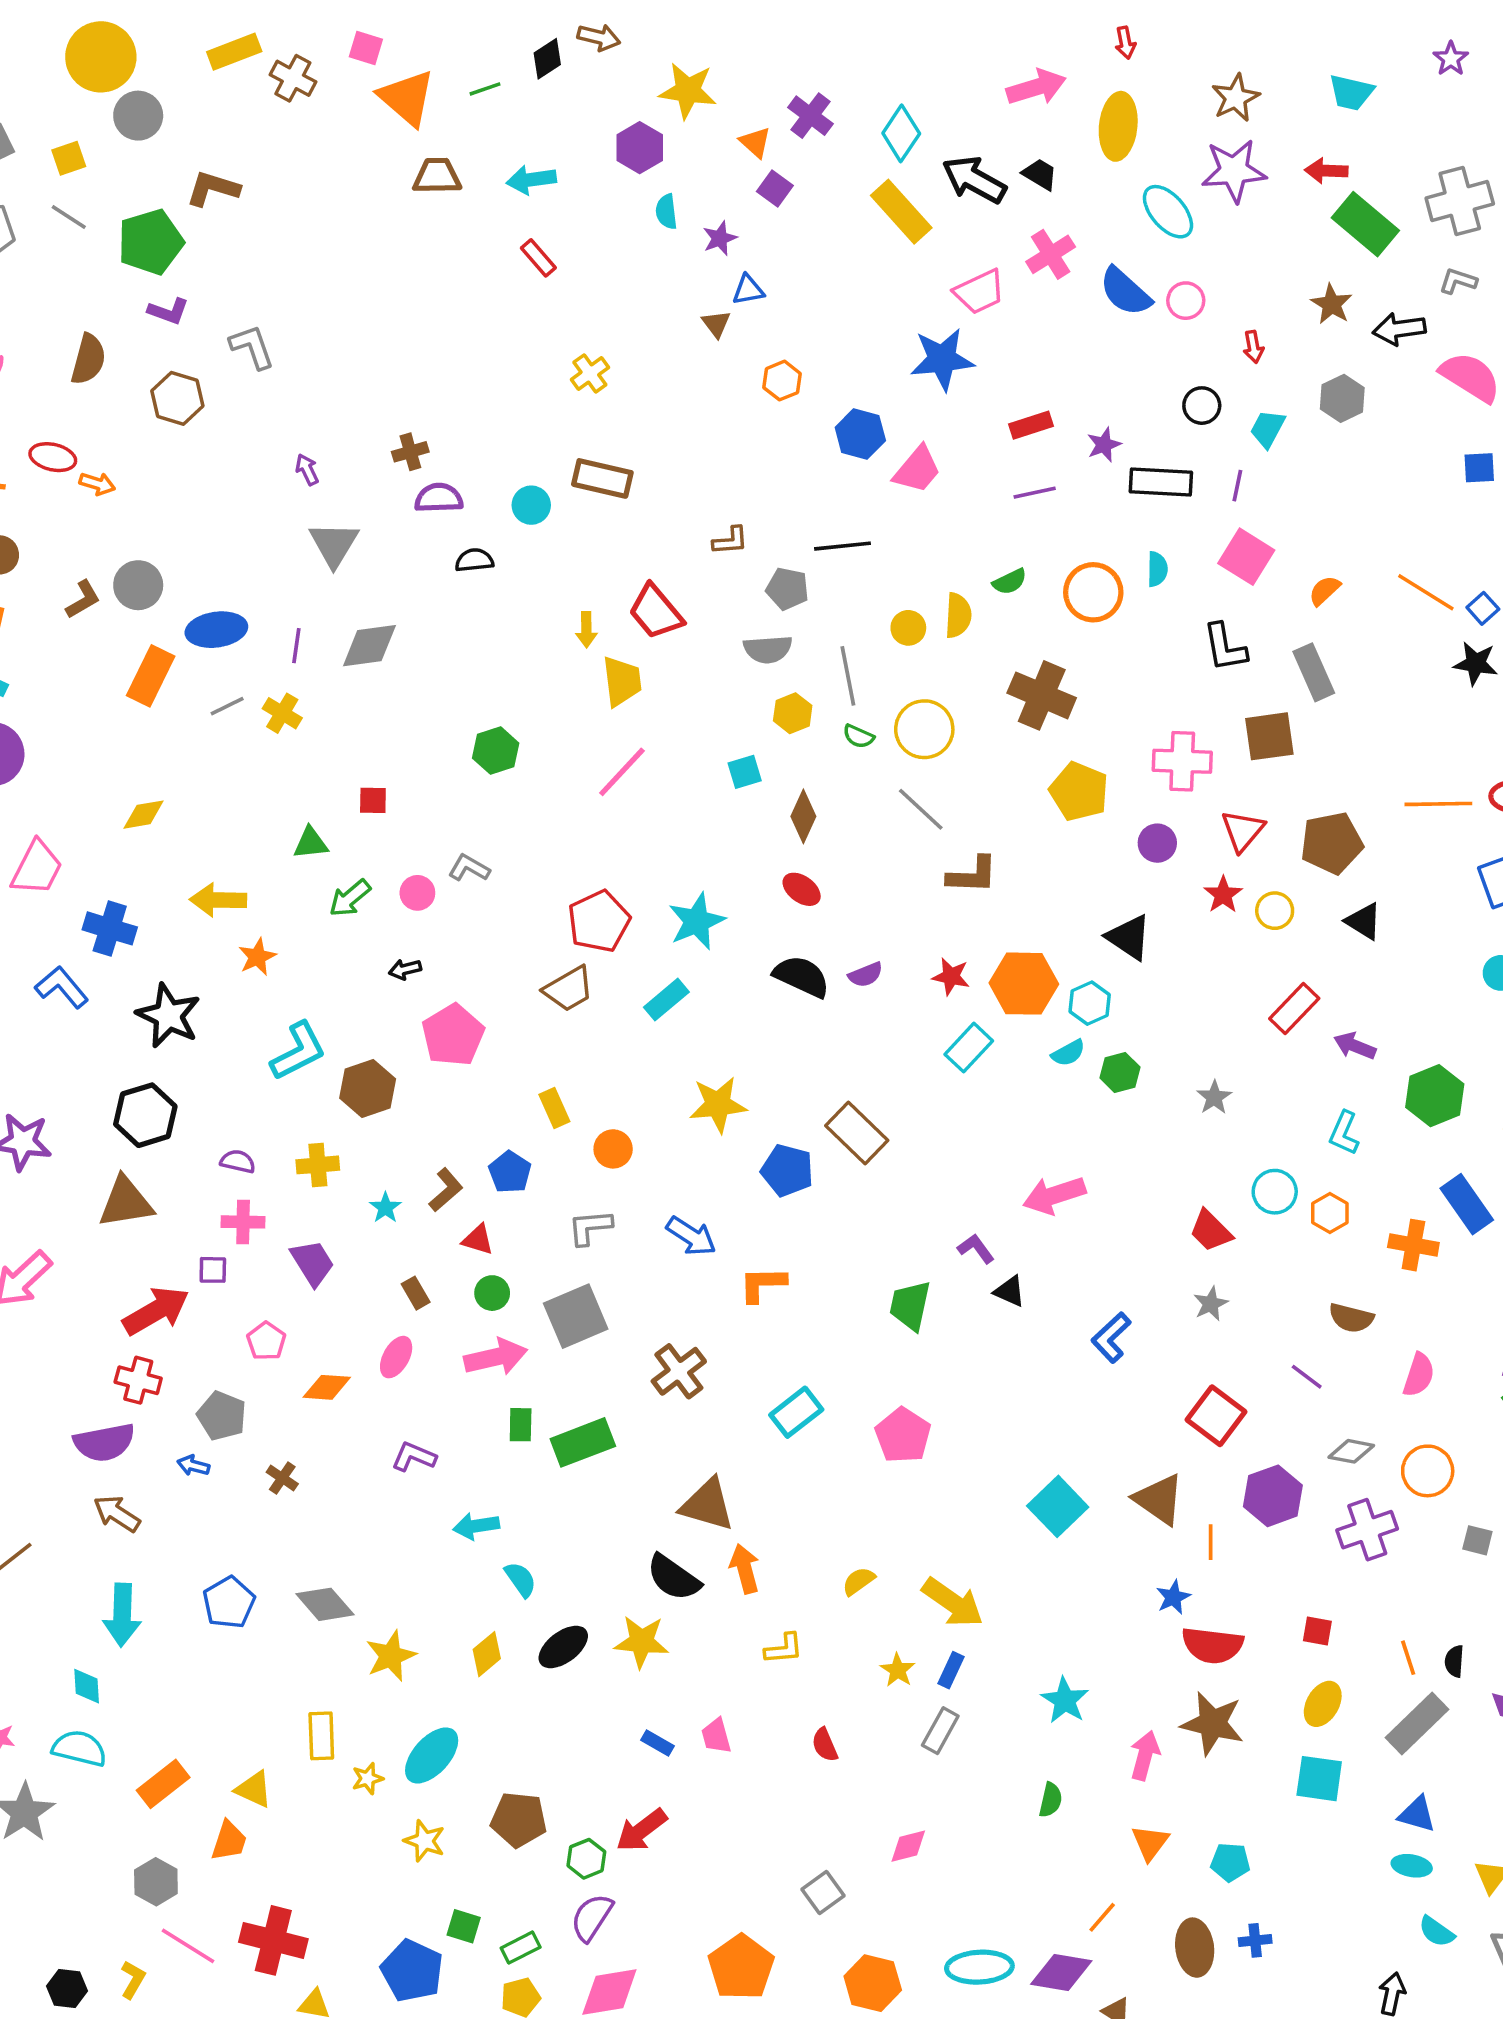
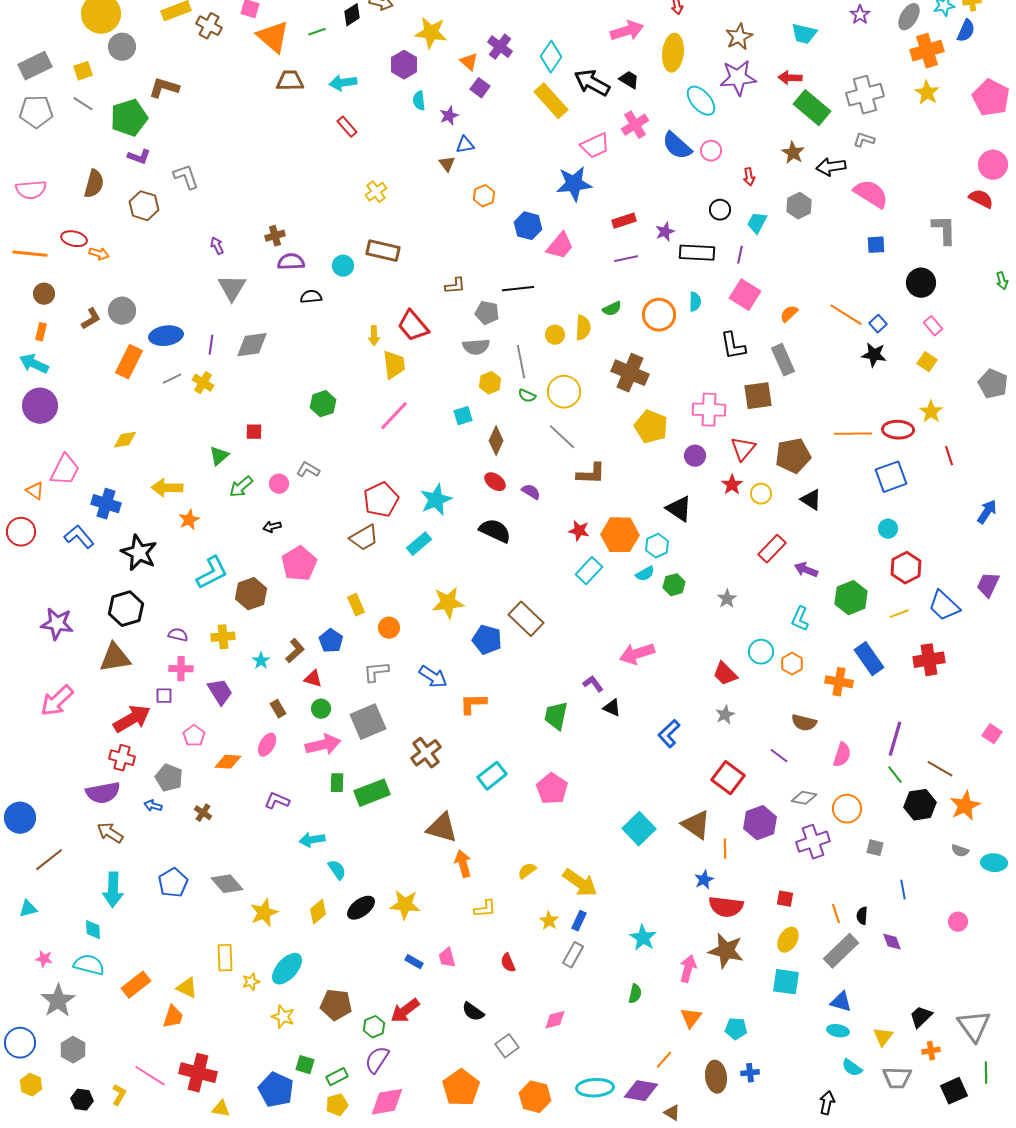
green triangle: (311, 843) -> (219, 456), turned -35
purple semicircle: (866, 975) -> (531, 492), moved, turned -126
black semicircle: (674, 1578) -> (473, 1012), moved, size x0.7
gray hexagon: (156, 1882) -> (73, 1050), moved

